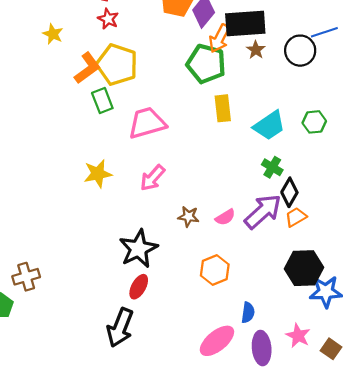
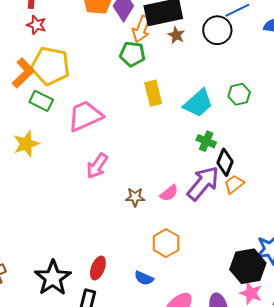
green pentagon: (206, 64) -> (132, 54), size x0.7
green rectangle: (102, 101) -> (41, 101), turned -35
yellow star: (98, 174) -> (26, 144), moved
black star: (138, 249) -> (53, 278), moved
black hexagon: (304, 268) -> (248, 266), moved
blue semicircle: (248, 313) -> (144, 278), moved, turned 114

